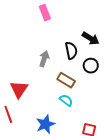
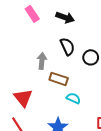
black arrow: (91, 38) -> (65, 17), moved
brown rectangle: (66, 80) -> (59, 79), moved

